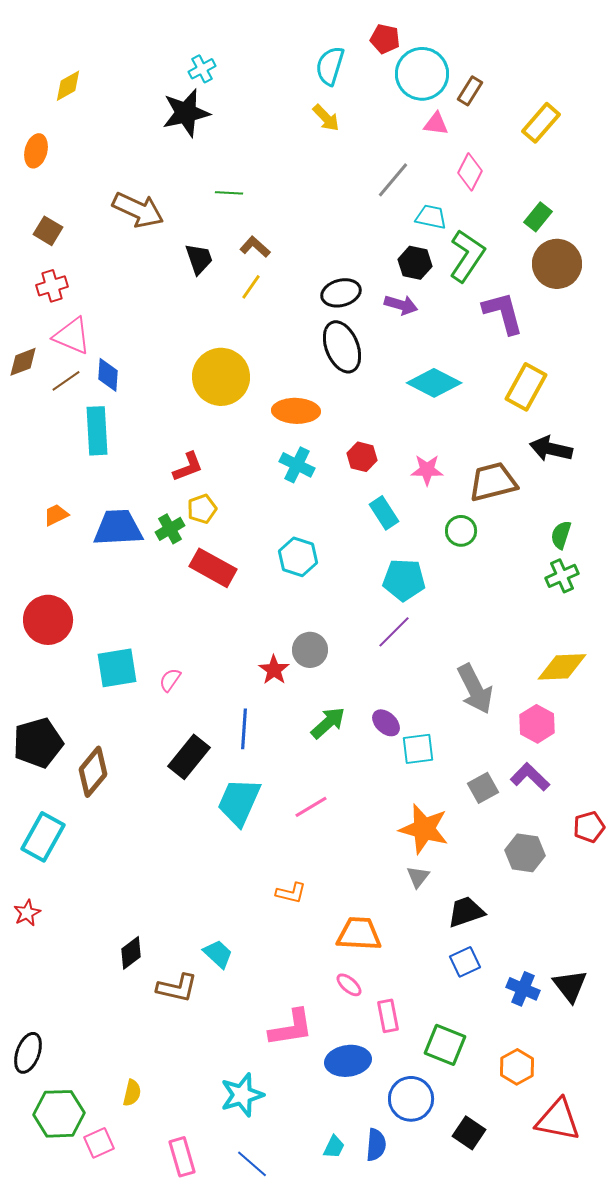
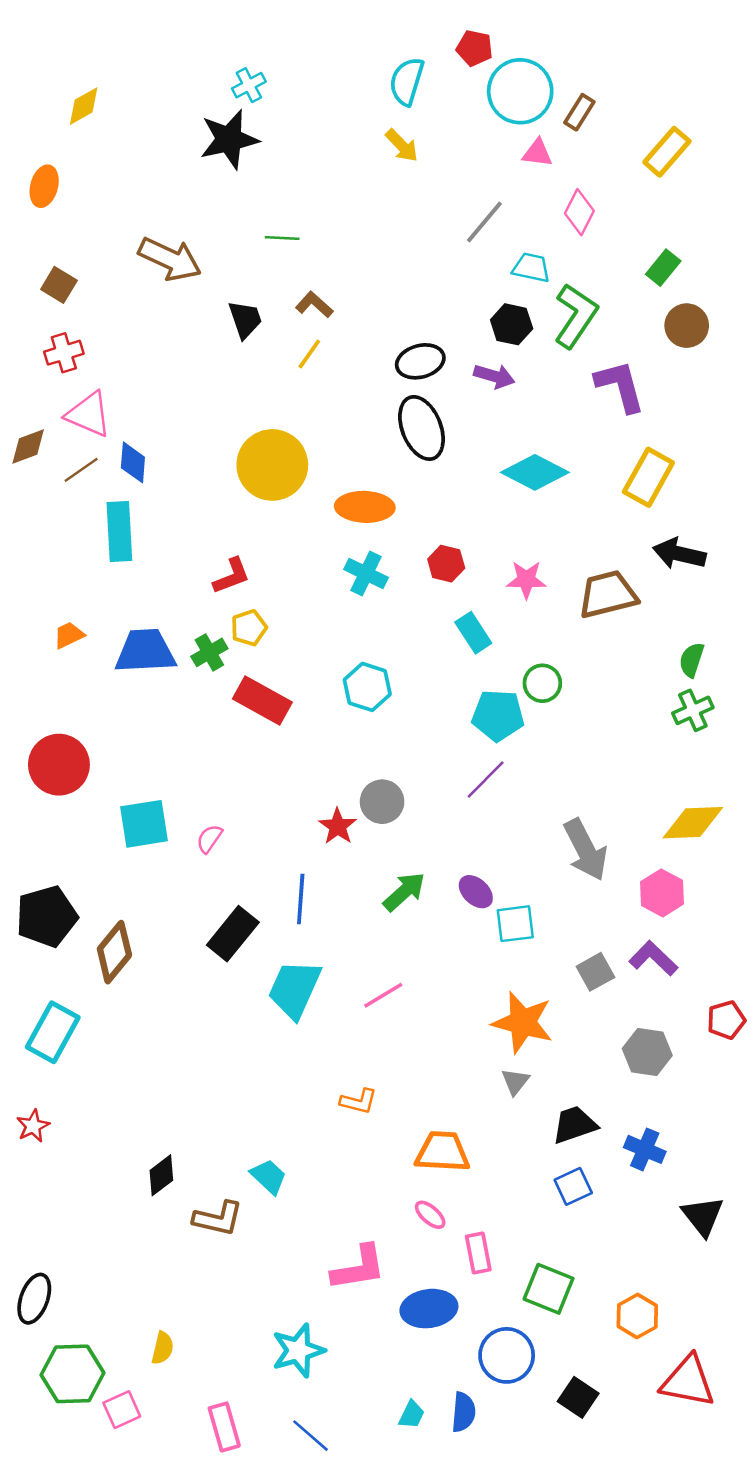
brown circle: (557, 264) -> (687, 326), size x0.7
green circle: (461, 531) -> (542, 683), moved
blue cross: (523, 989) -> (645, 1149), moved

